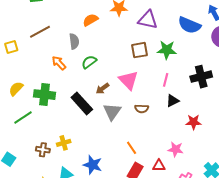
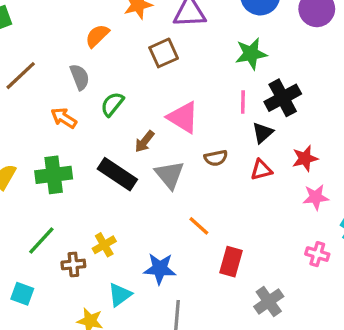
brown square: (140, 50) -> (164, 53), moved
green star: (167, 50) -> (251, 54), moved
black cross: (201, 77) -> (283, 98), moved
green line: (23, 117) -> (41, 241), moved
orange line: (132, 148) -> (199, 226), moved
pink star: (176, 149) -> (316, 197), moved
red triangle: (159, 166) -> (261, 170), moved

